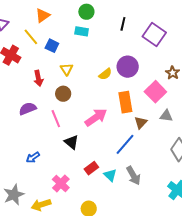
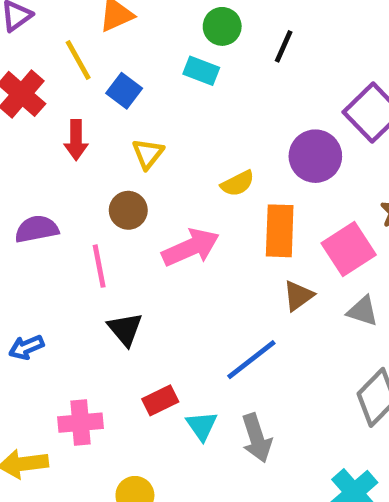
black line: (123, 24) -> (284, 46), moved
purple circle: (128, 67) -> (315, 156), moved
red arrow: (38, 78) -> (76, 140), moved
orange rectangle: (125, 102) -> (280, 231), moved
pink arrow: (96, 117) -> (191, 247), moved
brown triangle: (141, 123) -> (298, 296), moved
pink cross: (61, 183) -> (80, 423), turned 30

